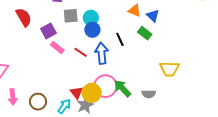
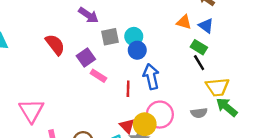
black line: (120, 39) -> (199, 63), moved
red line: (81, 52) -> (128, 89), moved, turned 64
yellow trapezoid: (170, 69) -> (217, 87), moved
green arrow: (122, 88) -> (227, 107), moved
gray semicircle: (149, 94) -> (199, 113), moved

